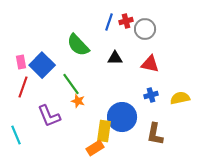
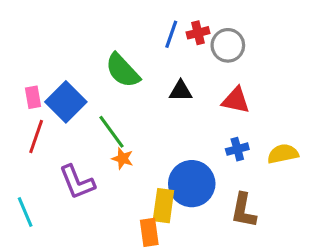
orange rectangle: (95, 148) -> (149, 232), turned -66

